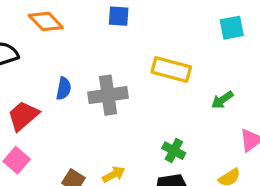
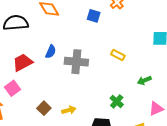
yellow rectangle: (171, 69) -> (118, 55), size x0.6
green cross: (174, 151) -> (117, 101), moved

